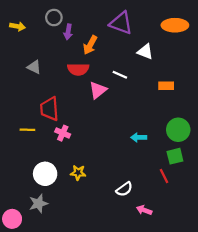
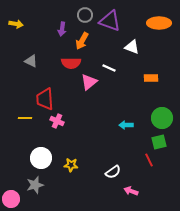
gray circle: (54, 18) -> (85, 15), moved
yellow star: (78, 173) -> (71, 165), moved

